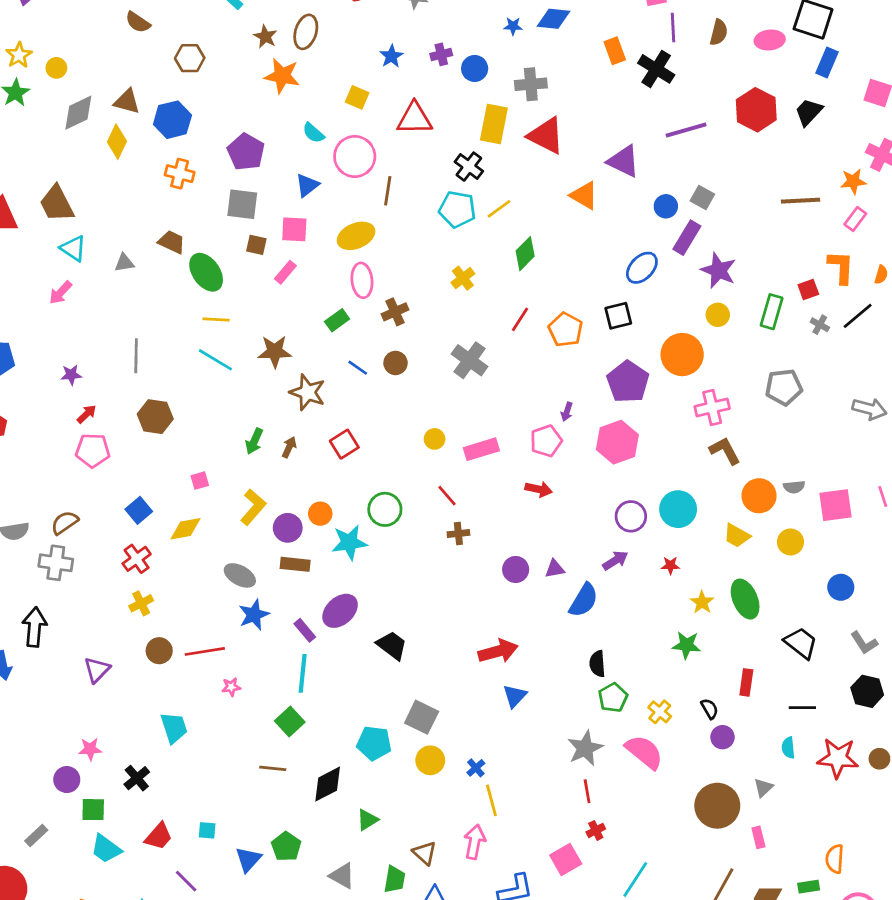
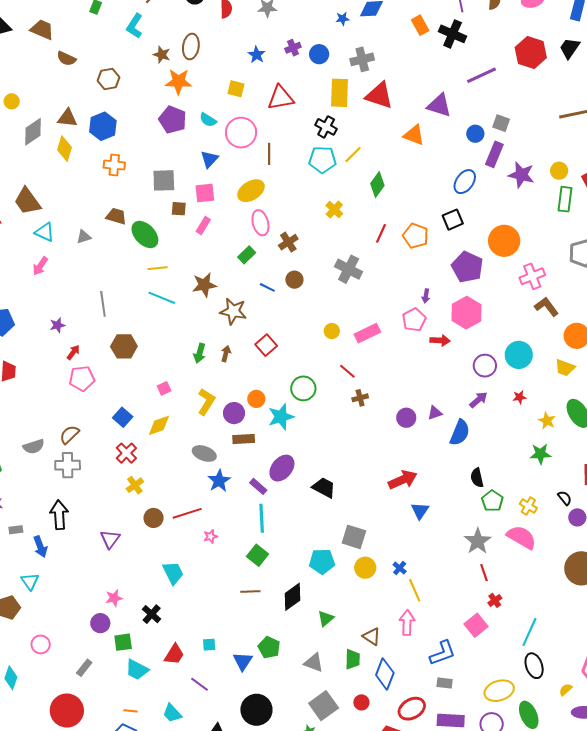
purple pentagon: (246, 152) -> (173, 120), moved
yellow circle: (718, 315) -> (559, 171), moved
red arrow: (539, 489) -> (440, 340), moved

